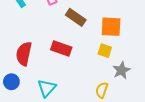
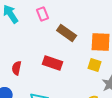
red semicircle: (24, 54) -> (17, 68), size x0.6

